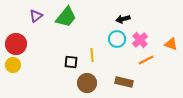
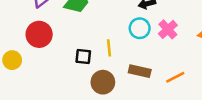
red circle: (16, 44) -> (39, 34), moved
orange line: (146, 60) -> (175, 77), moved
brown rectangle: (124, 82) -> (140, 71), moved

